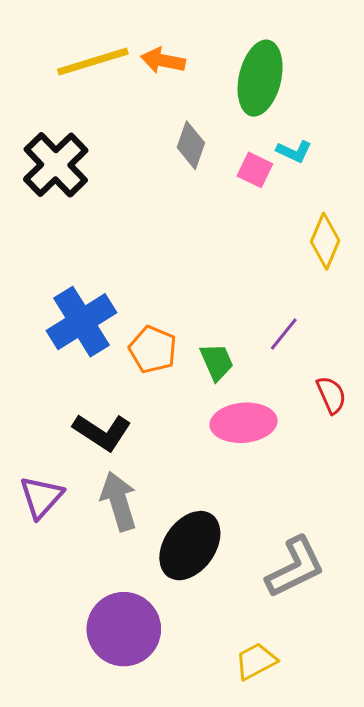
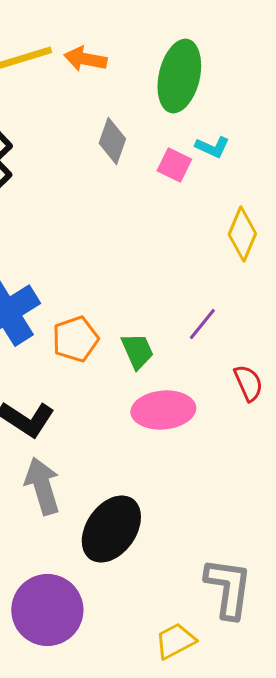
orange pentagon: (153, 349) -> (75, 339), turned 30
gray L-shape: (295, 567) -> (228, 588), moved, turned -56

